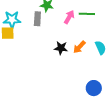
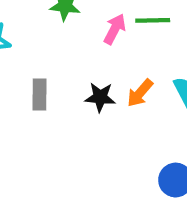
gray rectangle: (37, 19) -> (39, 95), moved

